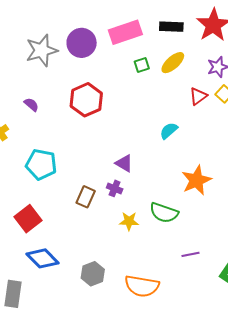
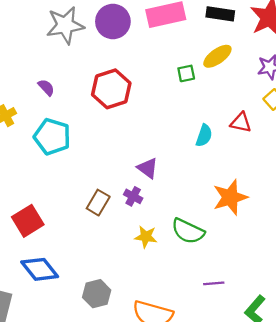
green square: (142, 65) -> (186, 73), moved
red triangle: (198, 96) -> (241, 122), moved, turned 42
cyan semicircle: (169, 131) -> (204, 136), turned 144
cyan pentagon: (41, 164) -> (52, 137), moved

